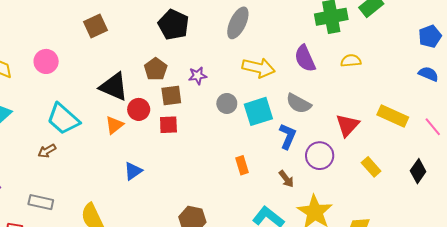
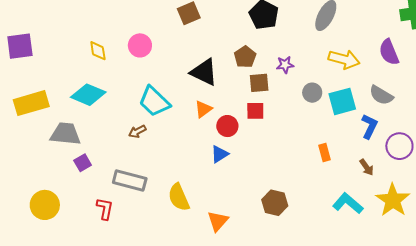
red circle: (139, 109) -> (227, 126), moved
gray rectangle: (41, 202) -> (130, 181), size x1.4

